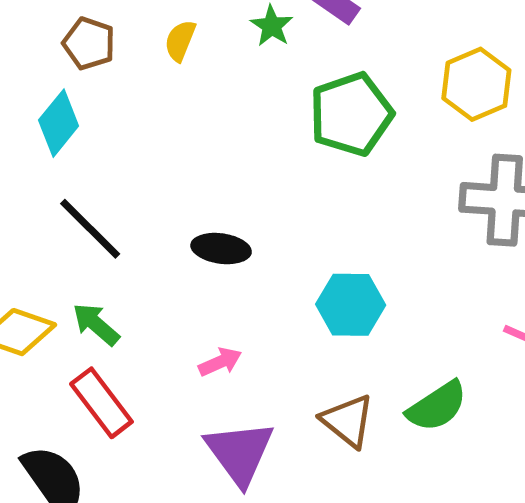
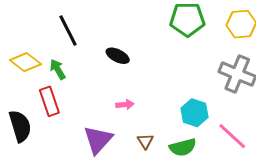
cyan hexagon: (351, 305) -> (194, 113), moved
pink arrow: (220, 362) -> (125, 105), moved
brown triangle: (348, 421) -> (145, 141), size x0.7

